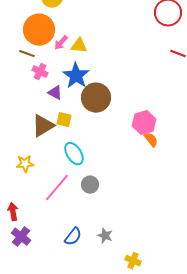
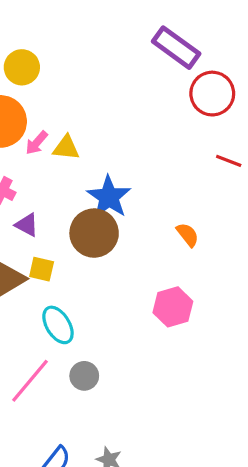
blue star: (76, 76) -> (109, 197), moved
pink hexagon: (144, 123) -> (173, 307), moved
orange semicircle: (151, 140) -> (188, 235), moved

